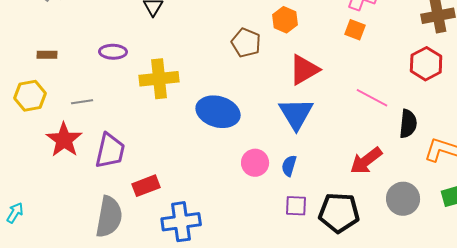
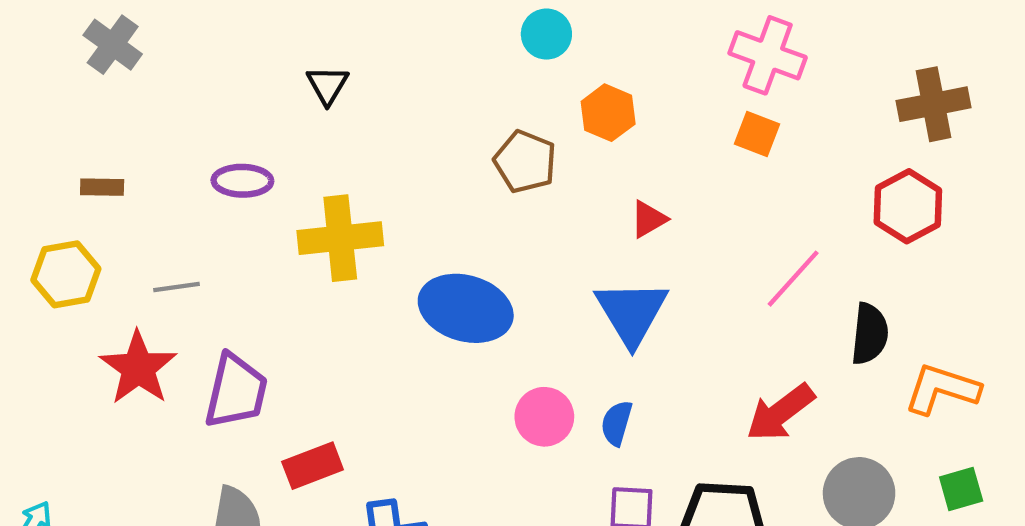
red triangle: (304, 70) -> (649, 219), size x0.6
pink line: (372, 98) -> (793, 279), turned -76

